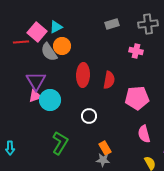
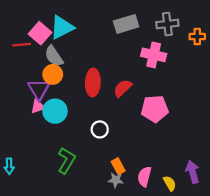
gray rectangle: (112, 24) -> (126, 24), size x1.5
cyan triangle: (56, 27) -> (62, 27), size x1.6
orange circle: (62, 46) -> (53, 74), moved
pink cross: (136, 51) -> (154, 55), size x1.5
red semicircle: (109, 80) -> (123, 88), turned -144
pink semicircle: (144, 134) -> (144, 176), moved, turned 30

